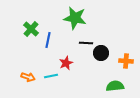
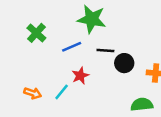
blue line: (48, 40) -> (72, 47), moved, turned 56
cyan line: (51, 76) -> (62, 92), turned -40

